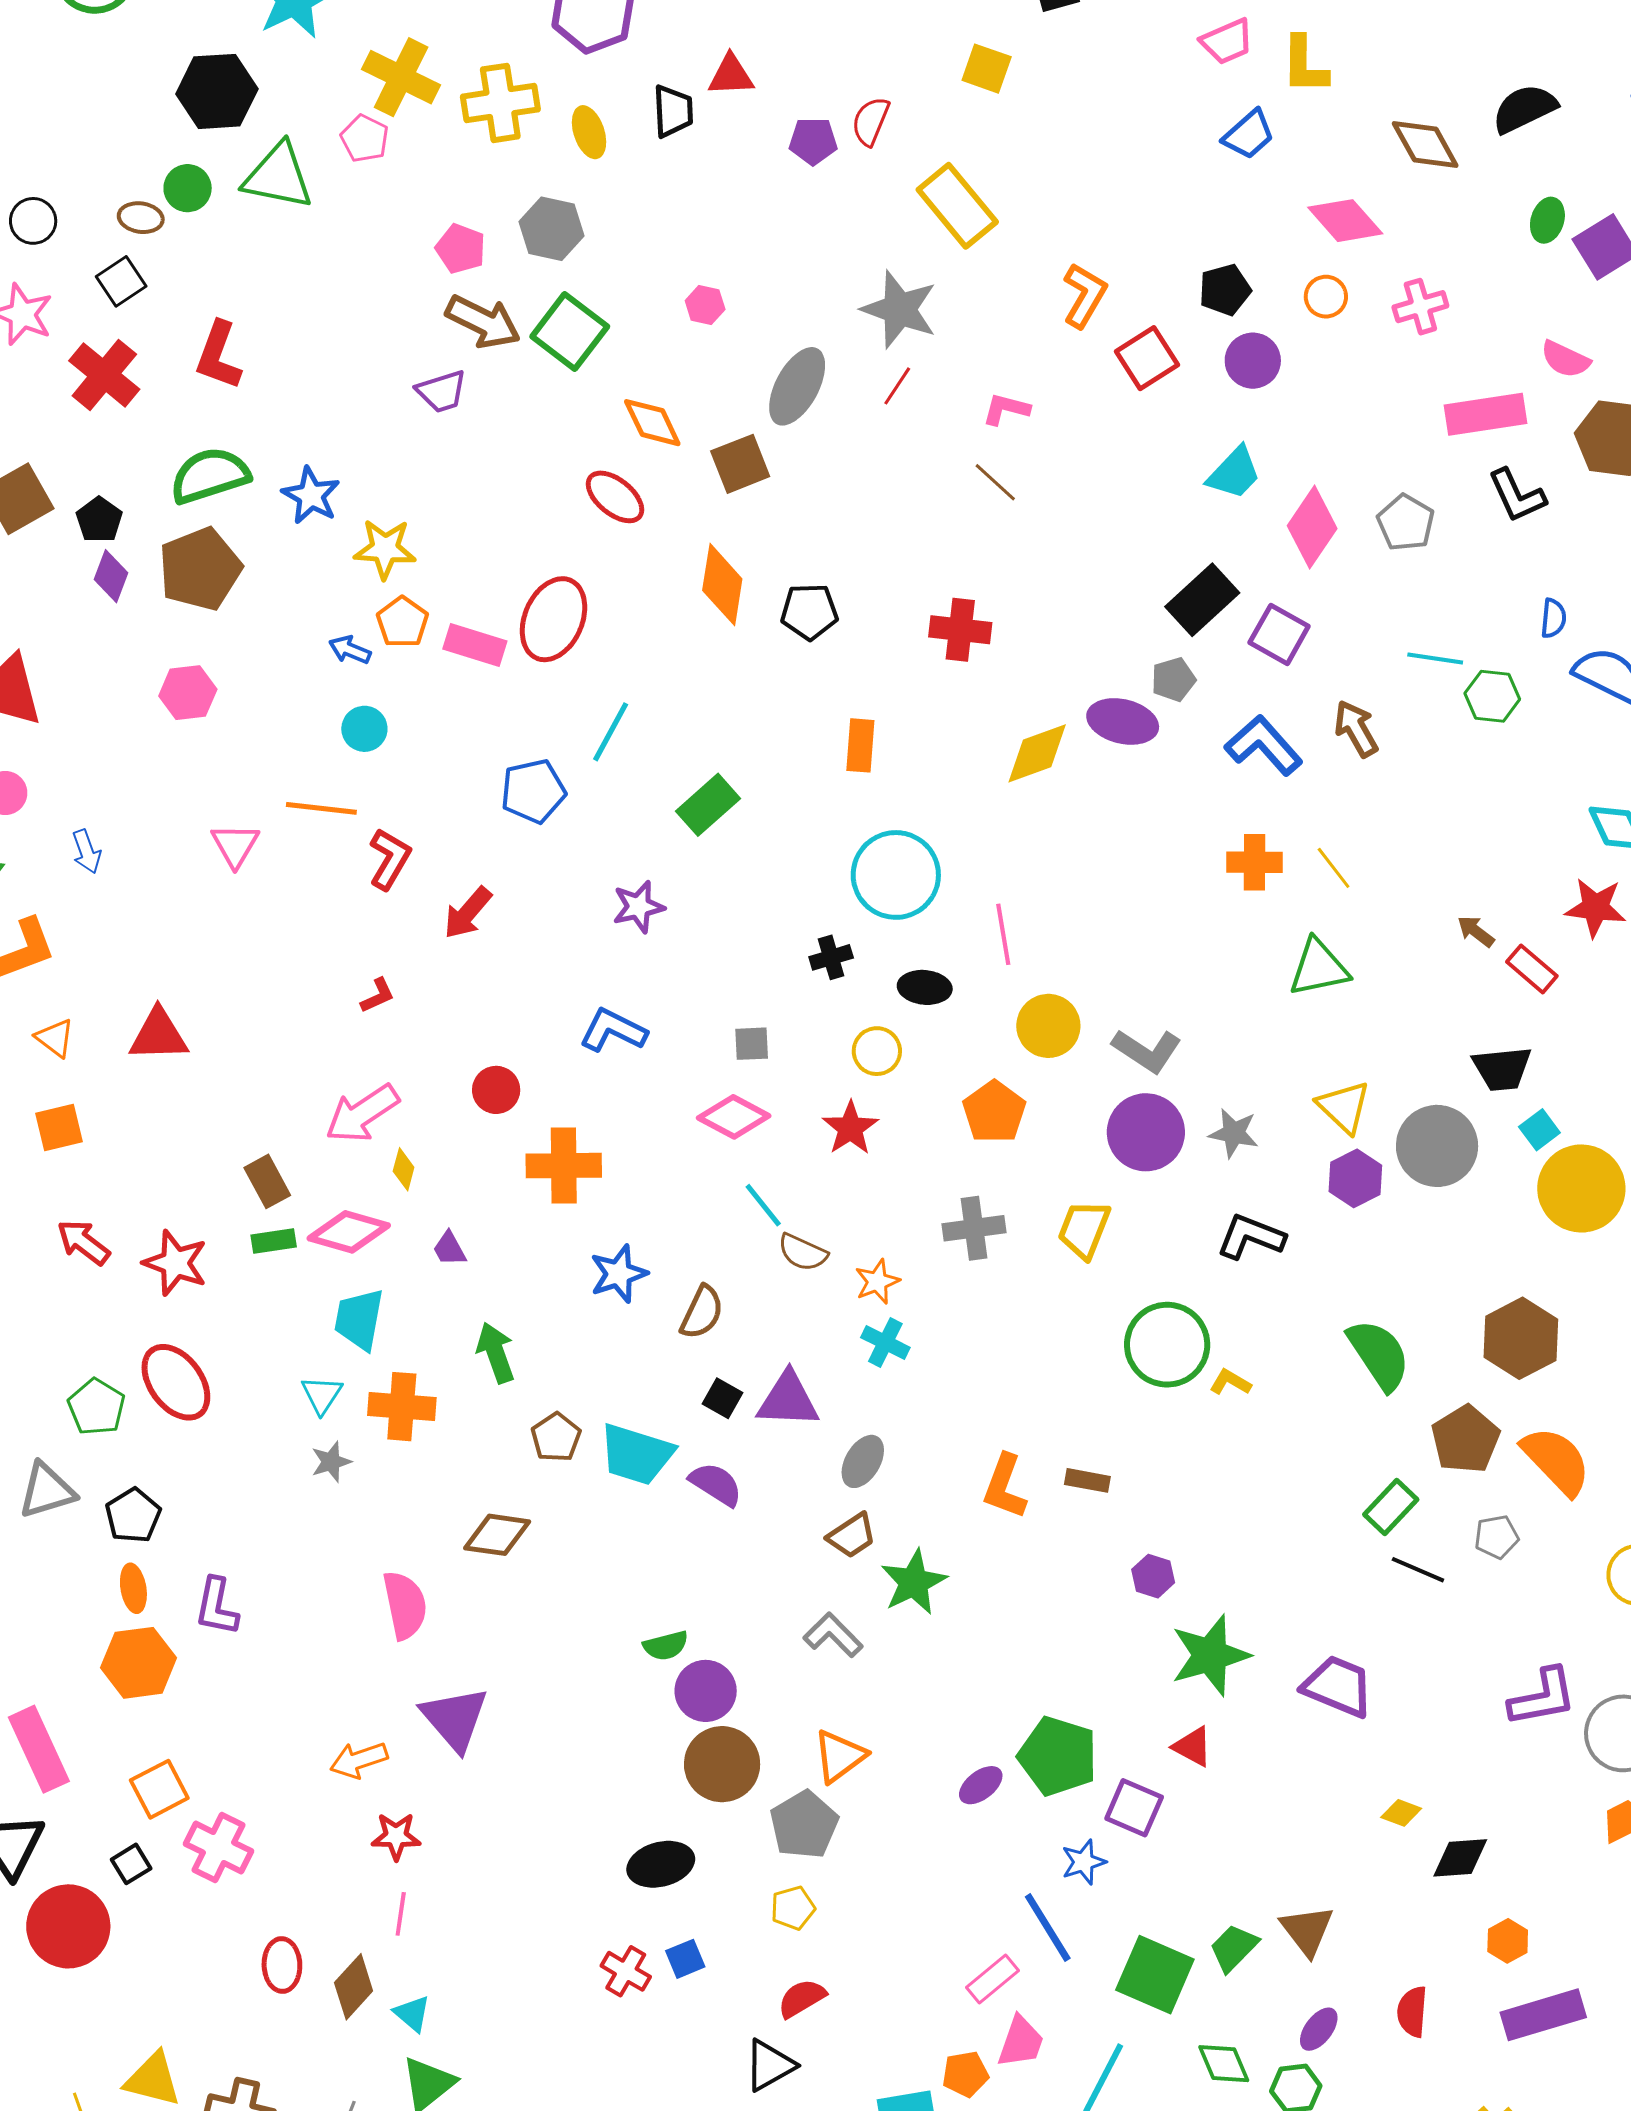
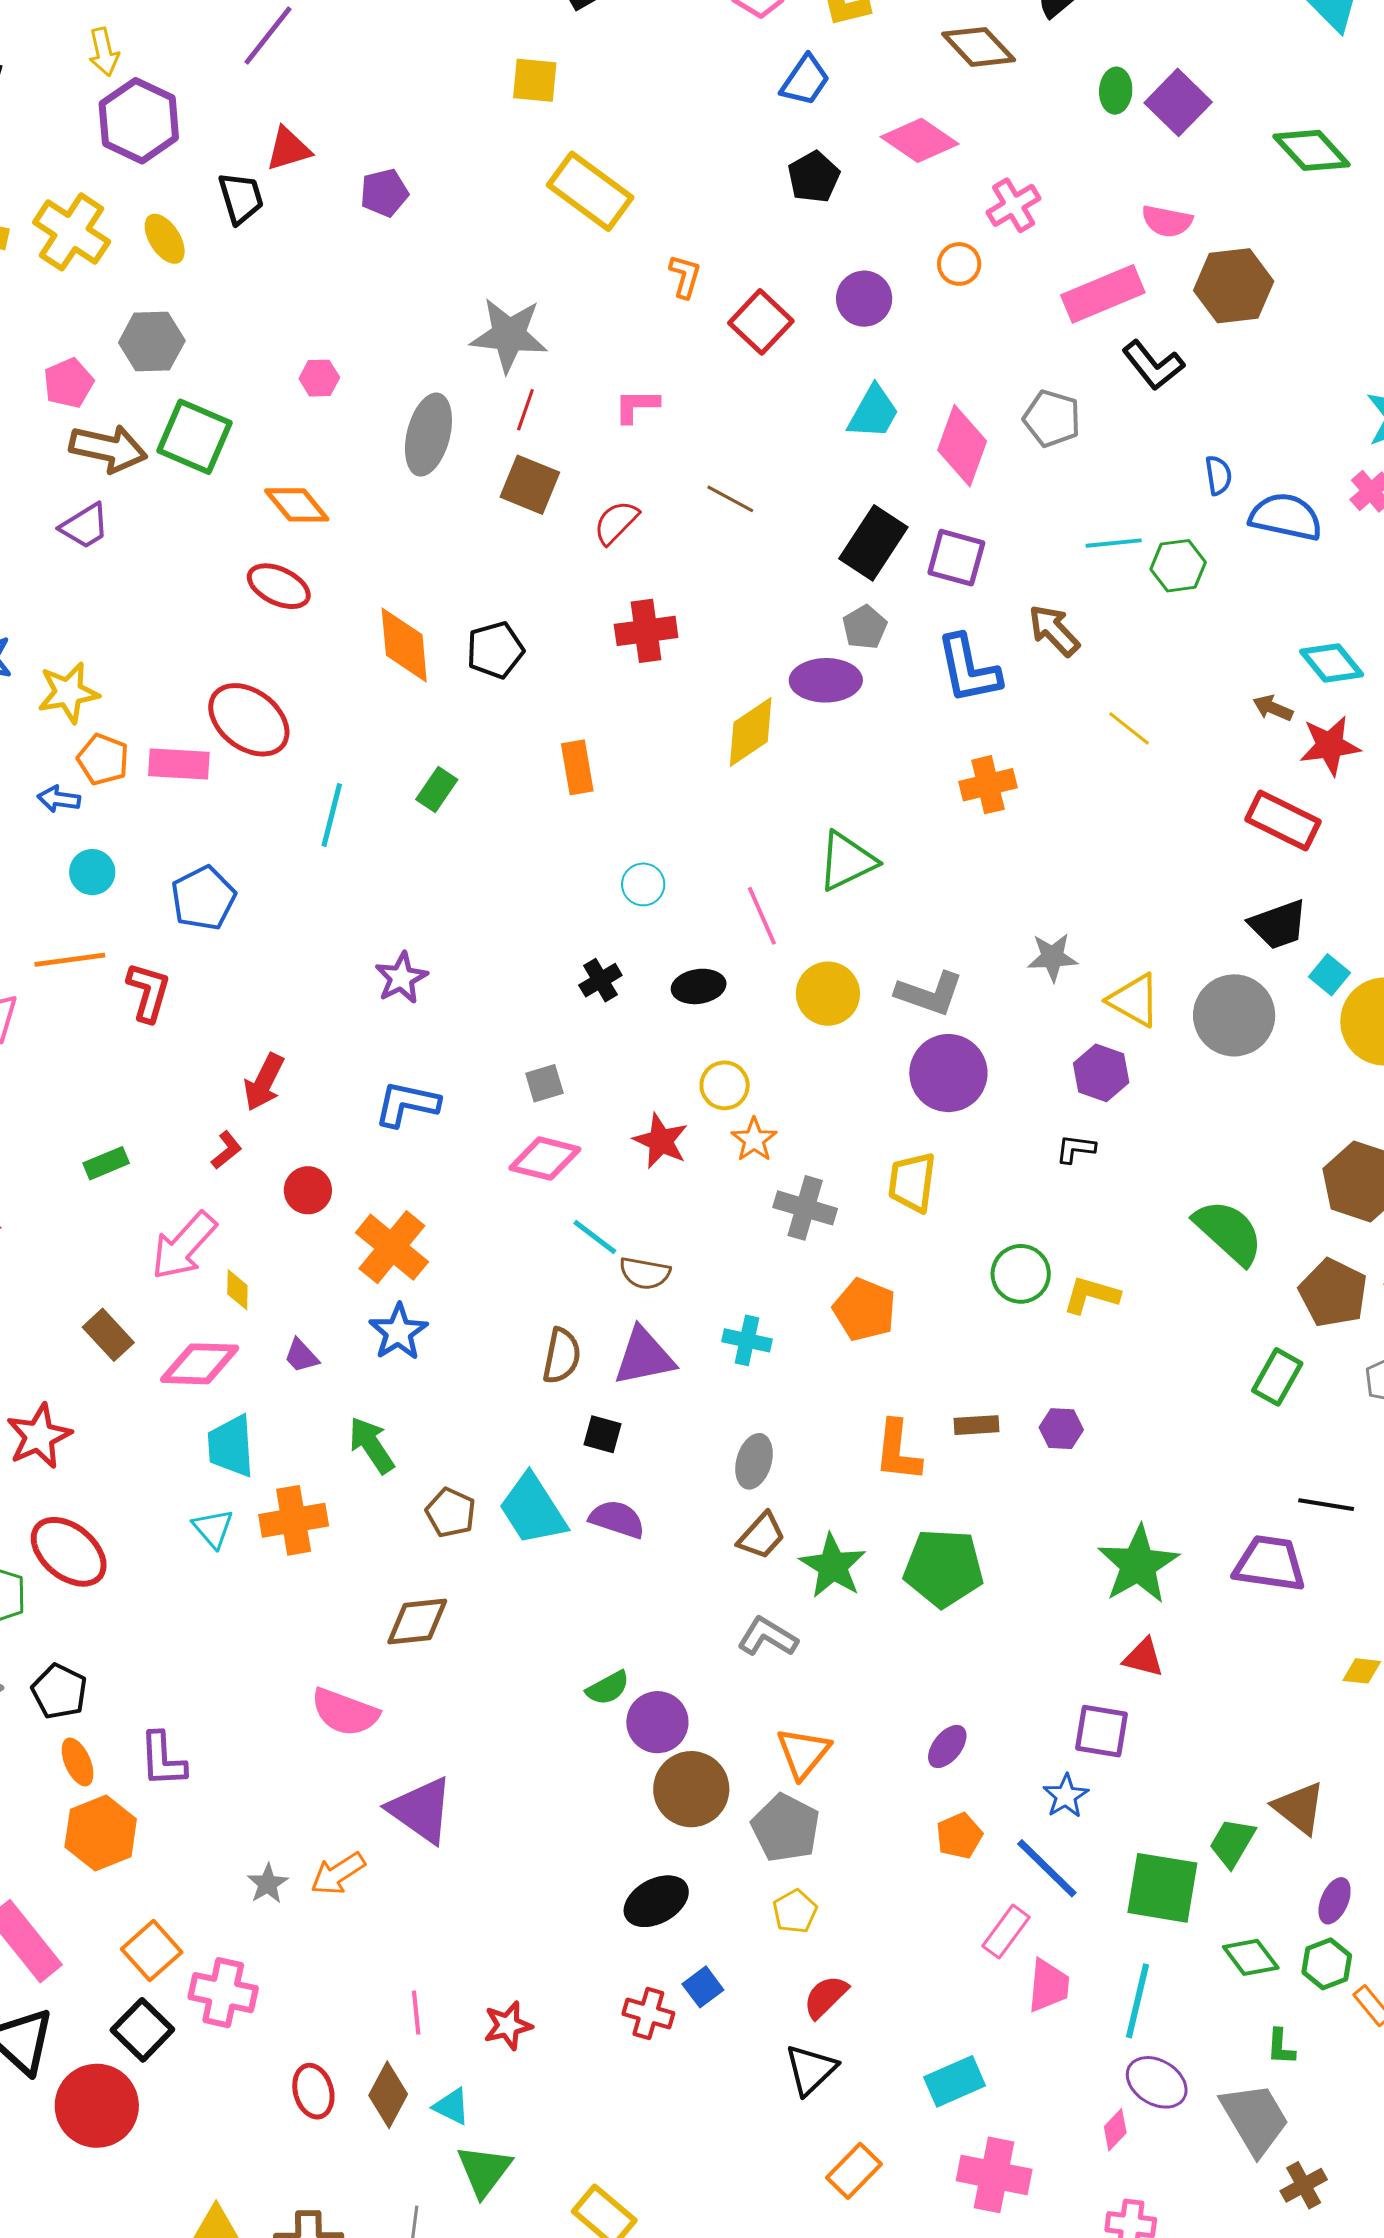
yellow cross: (500, 103) -> (72, 232), turned -34
red semicircle: (871, 121) -> (616, 522), moved, turned 36
yellow rectangle: (957, 206) -> (590, 191), moved
pink pentagon: (461, 249) -> (69, 383), turned -30
black pentagon: (1225, 290) -> (814, 177), moved
orange L-shape: (1084, 295) -> (685, 276), size x0.7
orange circle: (1326, 297) -> (959, 264), moved
brown square: (740, 464) -> (530, 485), moved, turned -32
brown line: (995, 482) -> (730, 499), moved
red ellipse: (553, 619) -> (249, 720), turned -62
blue L-shape: (1264, 745) -> (968, 669), turned -136
blue pentagon: (533, 791) -> (203, 898), moved
green rectangle: (708, 805) -> (437, 789), moved, size x0.7
yellow line: (1334, 868) -> (1129, 728), moved
cyan circle: (896, 875) -> (643, 884), size x0.5
red arrow: (468, 913) -> (264, 1082), moved
brown arrow: (1476, 931) -> (1273, 708), moved
green triangle: (1319, 968) -> (847, 861), moved
red rectangle: (1532, 969) -> (1283, 821), size x1.4
red L-shape: (378, 996) -> (227, 1150), moved
yellow circle: (877, 1051) -> (725, 1085), moved
orange pentagon: (994, 1112) -> (864, 1310), moved
gray star: (1234, 1133) -> (1052, 957), moved
orange cross: (564, 1166) -> (392, 1247), turned -36
purple hexagon: (1355, 1178) -> (1101, 1073), moved
gray cross: (974, 1228) -> (805, 1208), turned 38
black L-shape: (1251, 1237) -> (1076, 1149), size x0.6
green rectangle: (274, 1241) -> (106, 1163), moved
red star: (175, 1263) -> (39, 1436), turned -30
blue star: (619, 1274) -> (398, 1332), moved
orange star: (877, 1282) -> (754, 1140), moved
green circle: (1167, 1345) -> (1021, 1274), size x0.7
yellow L-shape: (1230, 1382) -> (1091, 1295), size x1.4
purple triangle: (788, 1400) -> (644, 1357), moved
cyan trapezoid: (636, 1454) -> (533, 1510), turned 54
gray star: (331, 1462) -> (268, 1884), moved
black line: (1418, 1570) -> (1326, 1505), moved
purple hexagon: (1153, 1576) -> (1061, 1429), moved
pink semicircle: (405, 1605) -> (345, 1712), turned 136
green pentagon: (1058, 1756) -> (944, 1568), moved
red star: (396, 1836) -> (508, 2026), moved
black square: (131, 1864) -> (142, 2030), size x1.5
orange pentagon: (965, 2074) -> (959, 1836), moved

